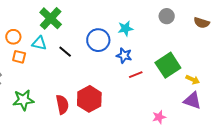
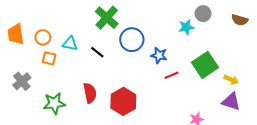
green cross: (51, 18) -> (107, 18), moved
cyan star: (125, 29) -> (186, 27), moved
red semicircle: (62, 105) -> (90, 93), moved

